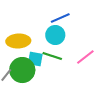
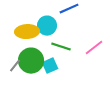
cyan circle: (55, 35) -> (47, 26), moved
cyan square: (35, 59) -> (50, 66), moved, turned -35

